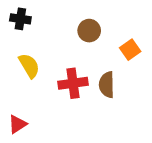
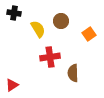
yellow semicircle: (29, 66) -> (38, 29), moved
brown semicircle: (107, 85) -> (73, 73), moved

